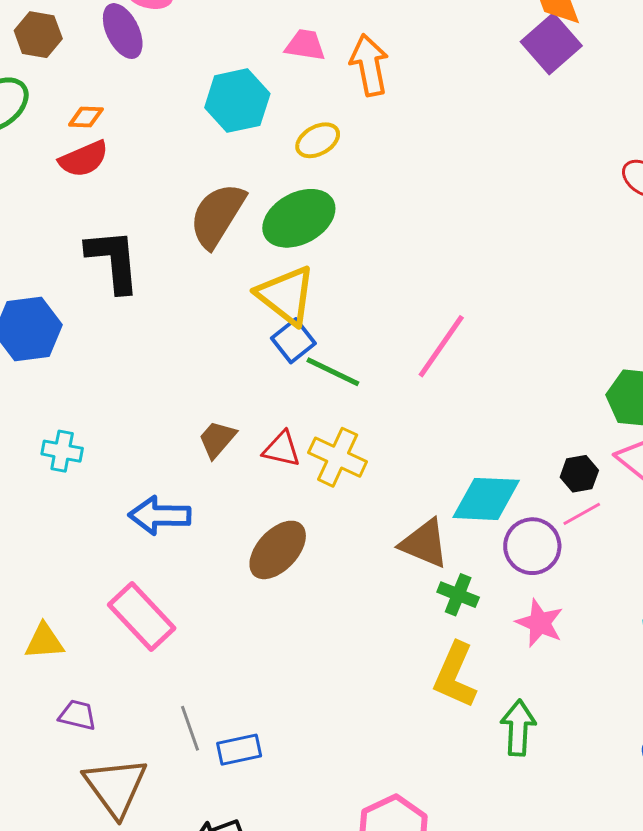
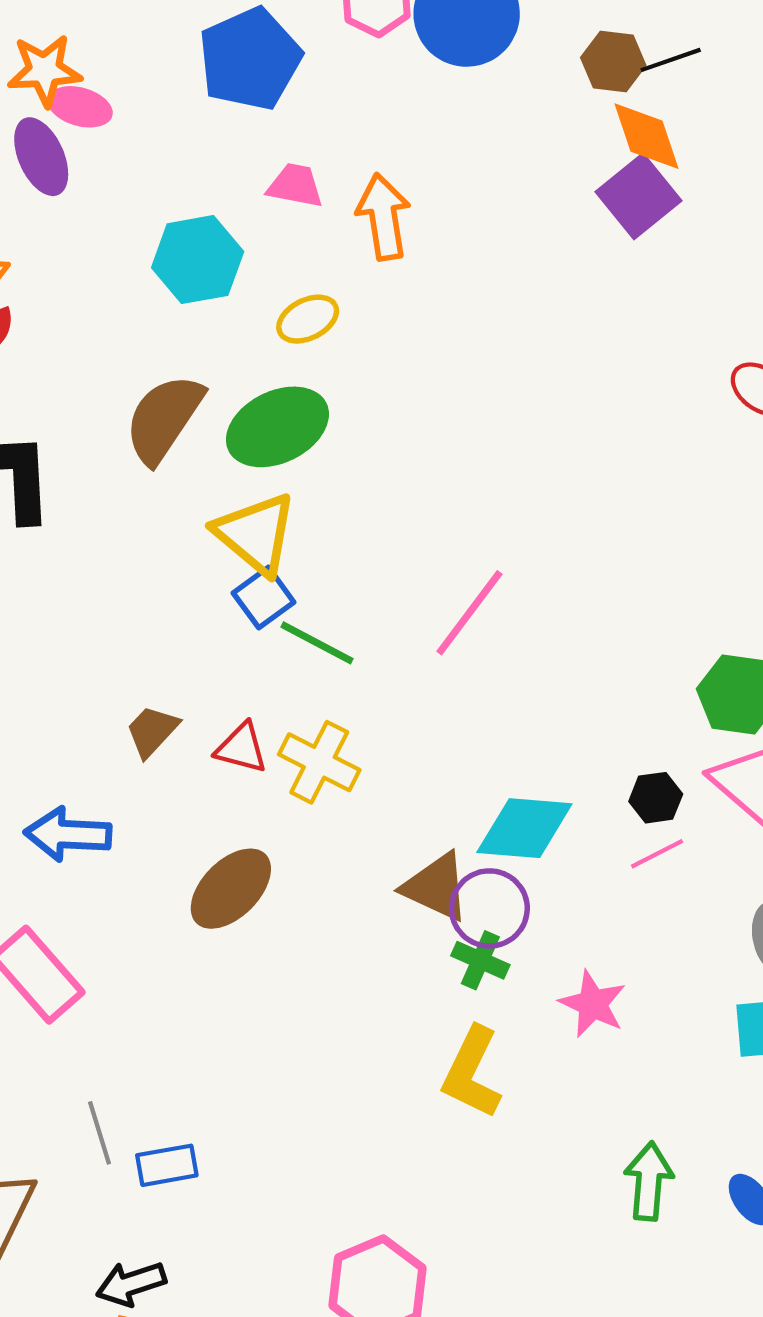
purple circle: (532, 546) -> (489, 908), moved
green arrow: (518, 728) -> (649, 1181), moved

